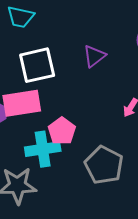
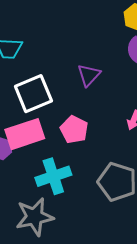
pink pentagon: (62, 131) -> (74, 130), moved

